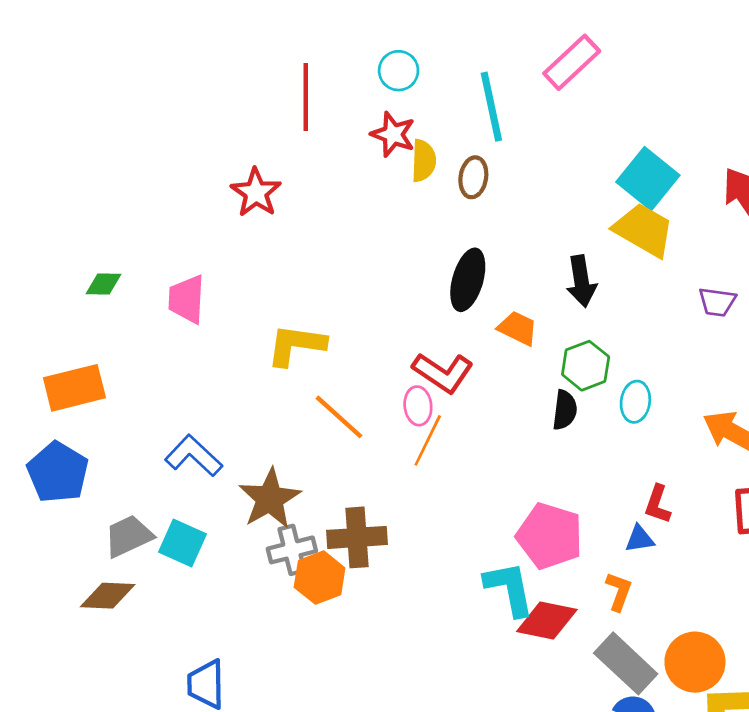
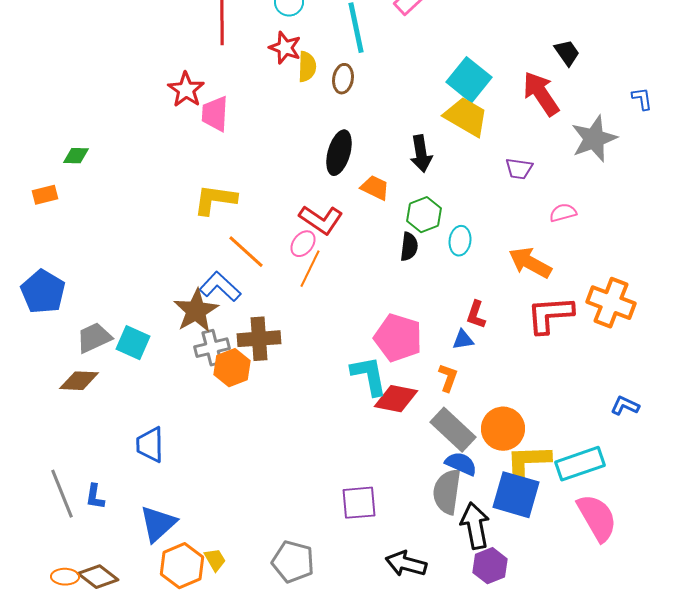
pink trapezoid: (187, 299) -> (215, 114), moved
orange rectangle: (74, 388) -> (45, 195), moved, size x0.6
pink ellipse: (418, 406) -> (303, 244), turned 44
blue L-shape: (194, 456) -> (220, 287), moved

